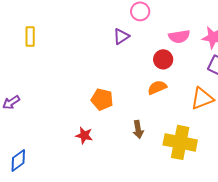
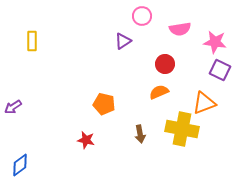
pink semicircle: (179, 36) -> (180, 29), moved
yellow cross: (180, 142) -> (182, 129), moved

